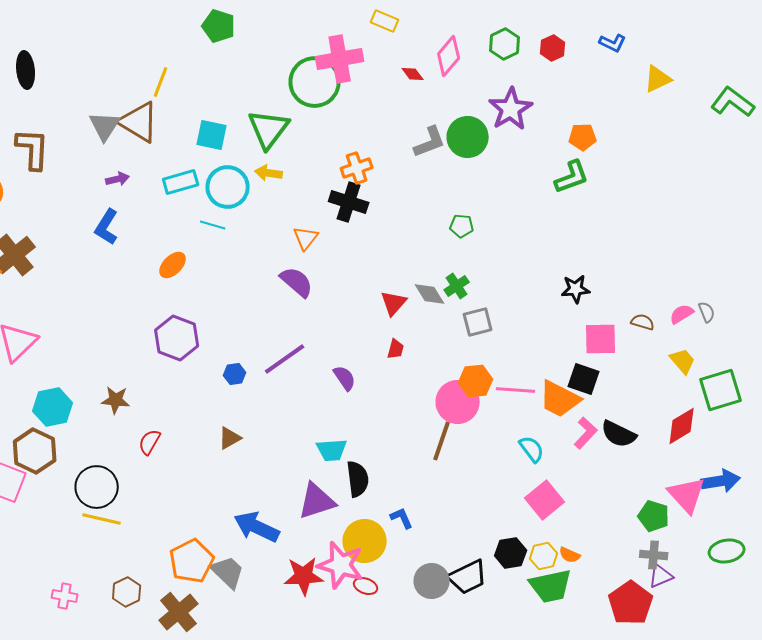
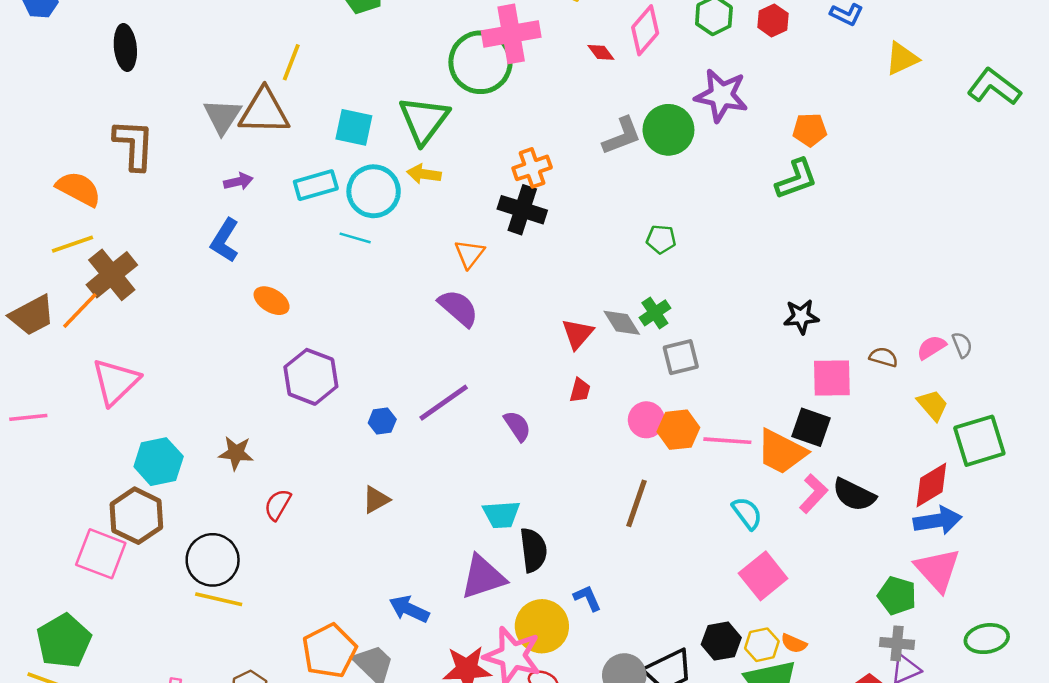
purple star: (511, 109) -> (721, 95), turned -30
brown triangle: (139, 122) -> (264, 111), turned -30
orange ellipse: (173, 265) -> (272, 301), moved, turned 76
pink circle: (458, 402) -> (646, 420), moved, size x0.7
blue arrow: (721, 481) -> (938, 521), moved
blue arrow: (257, 527) -> (409, 609), size x0.7

